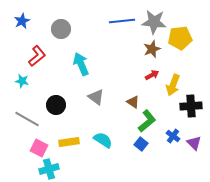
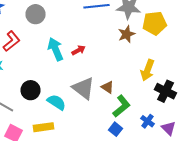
red arrow: (152, 75) -> (78, 50), moved
gray triangle: (96, 97) -> (84, 88), moved, size x1.4
black cross: (191, 106) -> (166, 91), turned 30
cyan semicircle: (103, 140) -> (56, 102), moved

